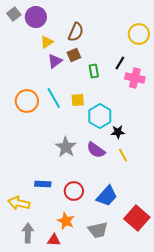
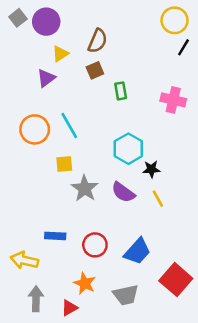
yellow circle: (139, 34) -> (175, 20), moved
purple triangle: (55, 61) -> (46, 78), moved
black line: (120, 63) -> (183, 47), moved
yellow square: (78, 100) -> (64, 164), moved
red triangle: (54, 240) -> (69, 308), turned -32

